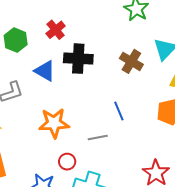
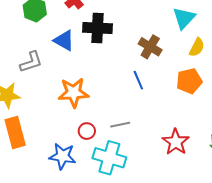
brown cross: (131, 61) -> (150, 47), moved
gray line: (98, 138) -> (120, 125), moved

